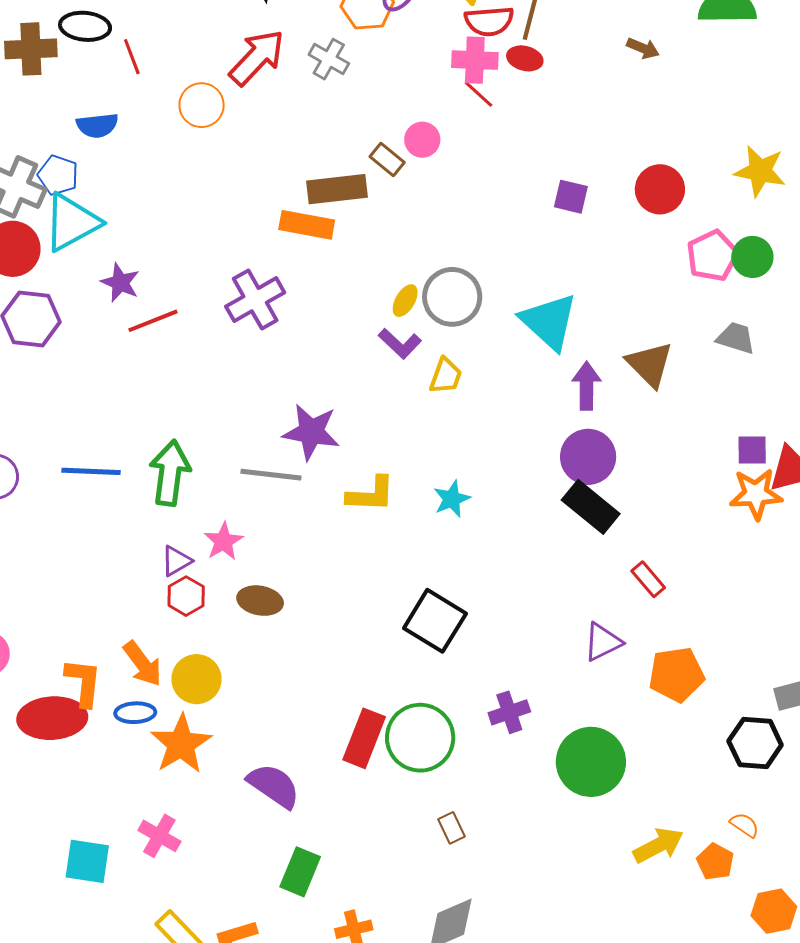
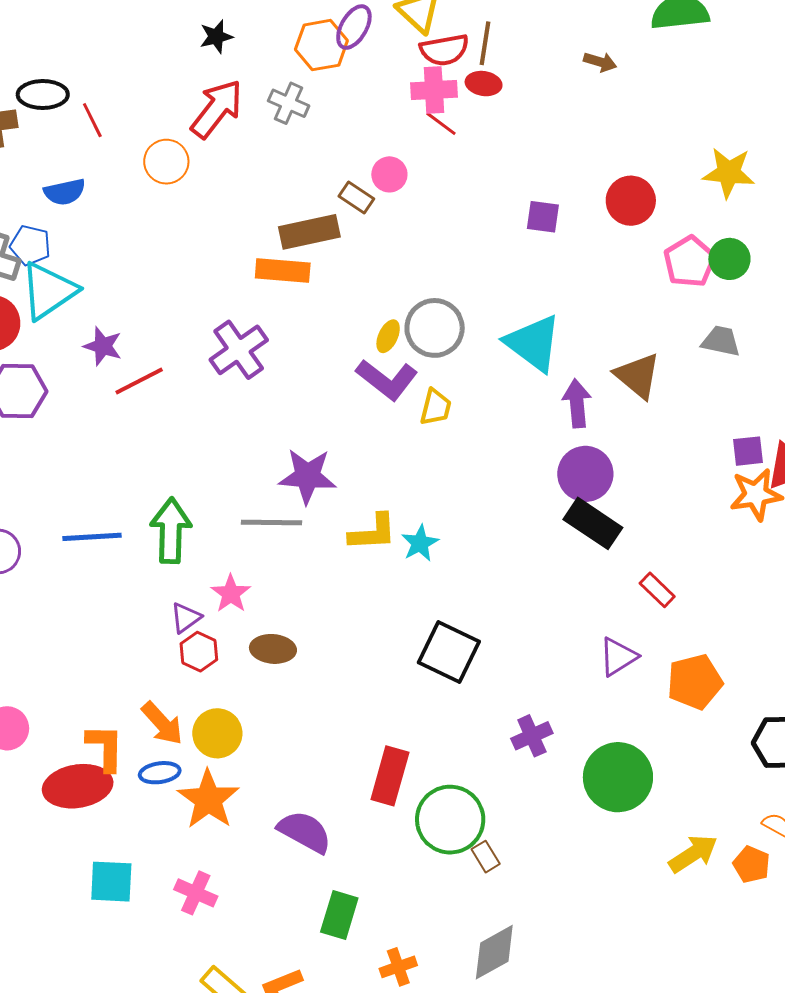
purple L-shape: (400, 344) -> (387, 379), size x1.4
cyan star: (452, 499) -> (420, 543), moved
green circle: (420, 738) -> (450, 820), moved
cyan square: (87, 861) -> (111, 882), moved

